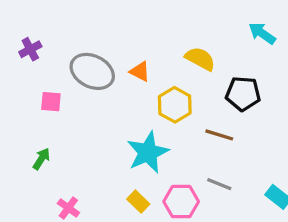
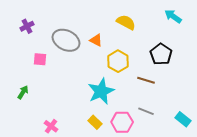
yellow semicircle: (200, 59) -> (126, 22), moved
black pentagon: (243, 94) -> (161, 54), turned 30
green arrow: (41, 159) -> (23, 92), moved

